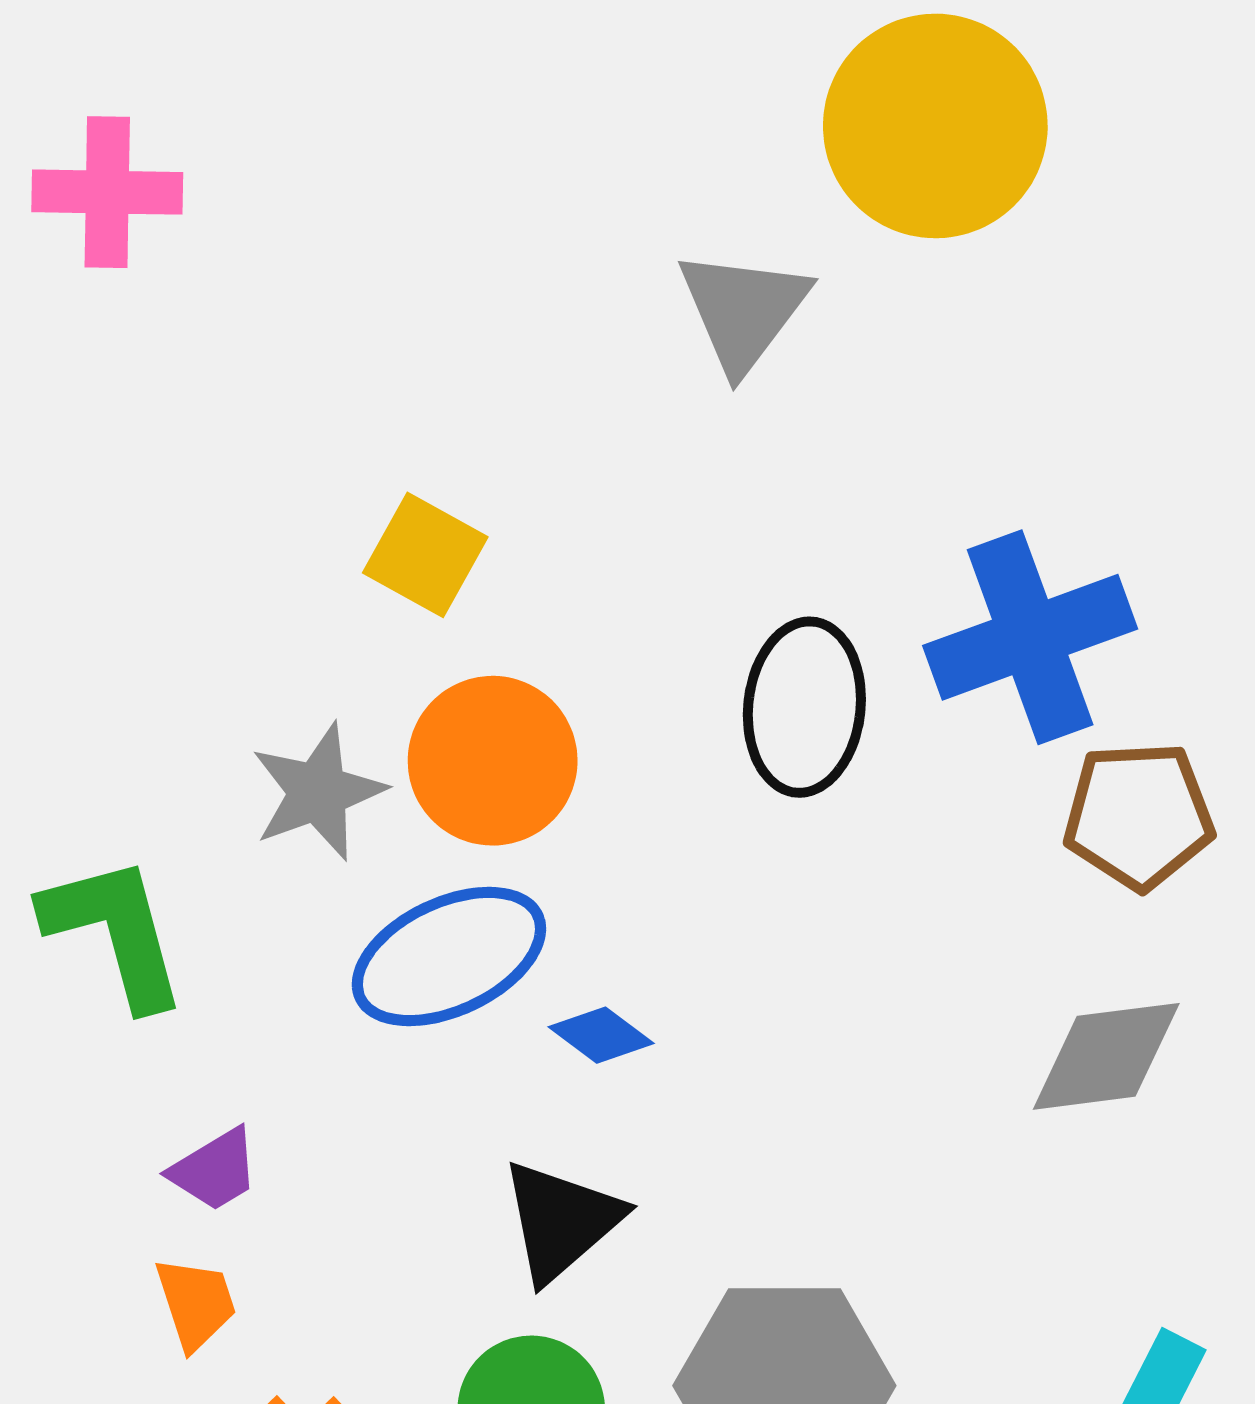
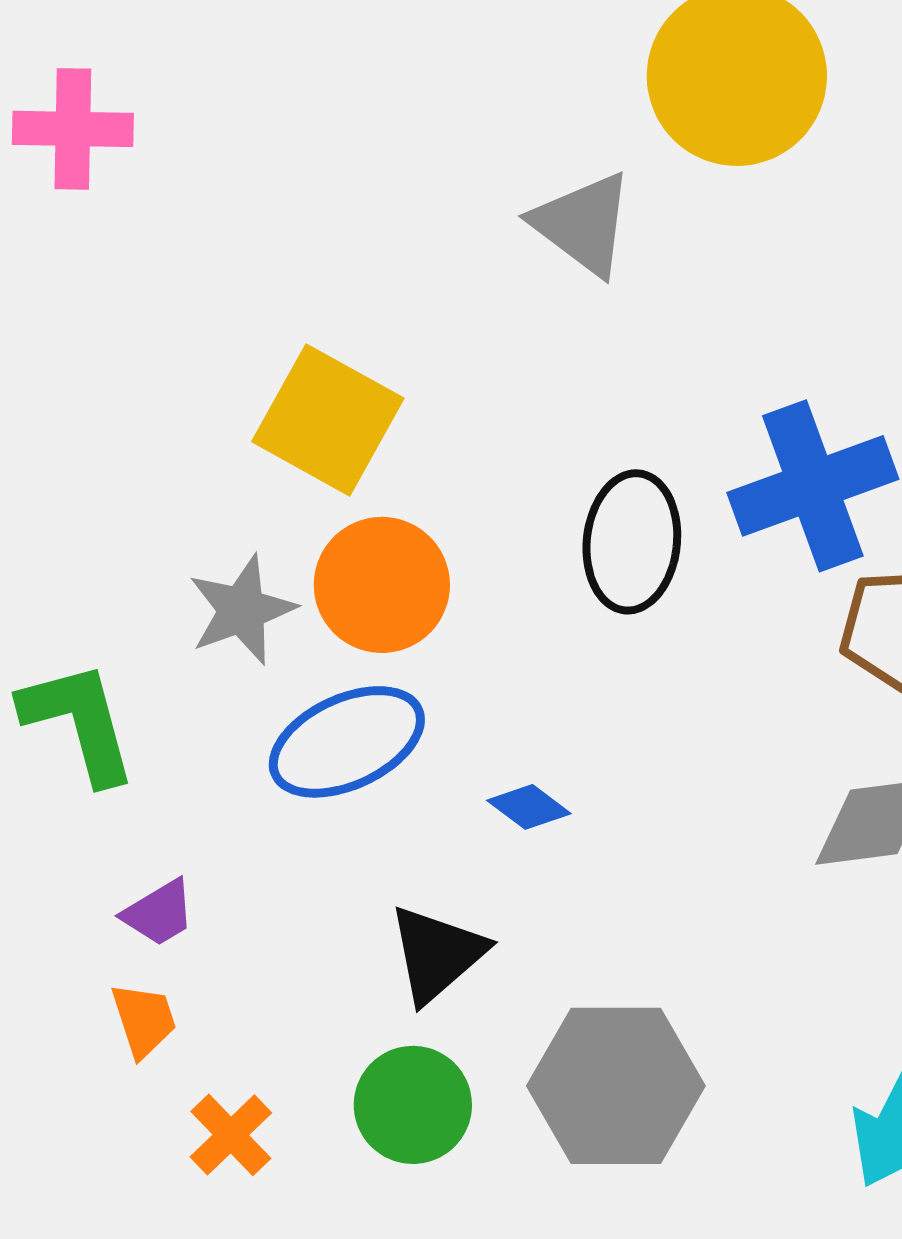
gray triangle: (743, 311) -> (583, 224), turned -30
yellow square: (425, 555) -> (328, 420), size x1.5
blue diamond: (601, 1035) -> (529, 807), moved

